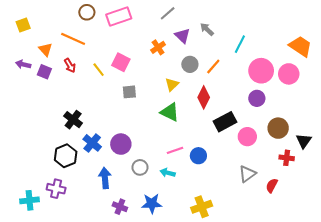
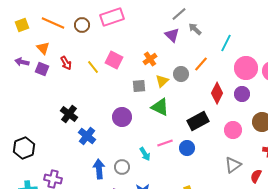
brown circle: (87, 12) -> (82, 25), moved
gray line: (168, 13) -> (179, 14), moved
orange line: (73, 39) -> (53, 23), moved
orange cross: (158, 47) -> (150, 59), moved
gray circle: (190, 64) -> (181, 74), moved
gray square: (129, 92) -> (139, 86), moved
red diamond: (204, 97) -> (217, 93), moved
black rectangle: (225, 122) -> (198, 121), moved
purple circle: (121, 144) -> (122, 117), moved
black hexagon: (66, 156) -> (24, 148), moved
gray circle: (140, 167) -> (122, 167), moved
cyan arrow: (168, 173) -> (145, 154), moved, turned -136

